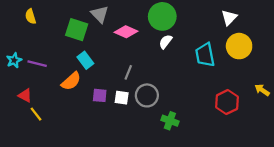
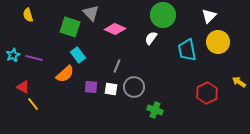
green circle: (162, 16) -> (163, 15), moved

